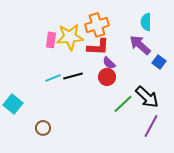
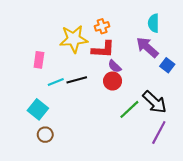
orange cross: (97, 25) -> (102, 26), size x0.6
pink rectangle: (51, 40) -> (39, 60), moved
cyan square: (13, 104) -> (38, 109), moved

